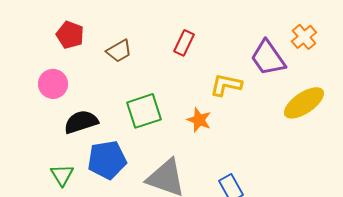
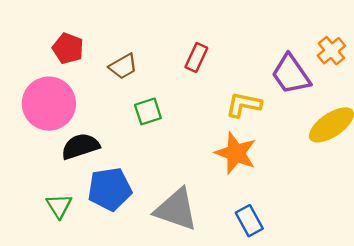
pink circle: (53, 84) -> (49, 104), size x1.6
green square: (144, 111) -> (148, 111), moved, size x0.7
orange star: (199, 120) -> (236, 153), moved, size x1.5

